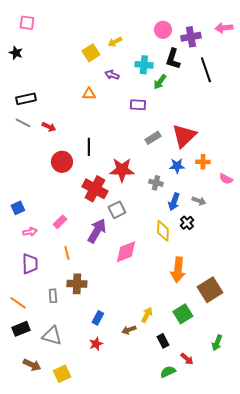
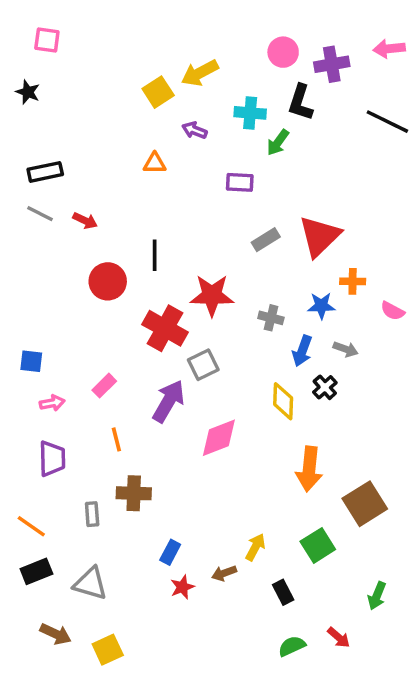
yellow arrow: (115, 42) -> (200, 73), size x1.5
black line: (206, 70) -> (387, 122), moved, turned -45
blue star: (177, 166) -> (321, 306), moved
blue square: (18, 208) -> (31, 361), turned 32
red star: (96, 344) -> (182, 587), moved
red arrow: (187, 359) -> (339, 637), moved

